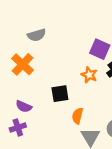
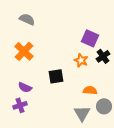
gray semicircle: (37, 35) -> (27, 19), moved, turned -140
orange semicircle: (77, 116) -> (90, 90), moved, turned 80

